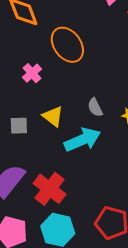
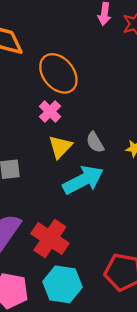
pink cross: (32, 73) -> (50, 111), moved
yellow triangle: (53, 116) -> (60, 147), moved, turned 40

